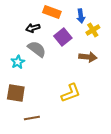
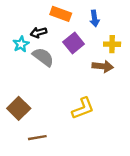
yellow cross: (93, 30) -> (112, 44), moved, turned 32
cyan star: (18, 62) -> (21, 44), moved
brown square: (16, 93) -> (19, 108), turned 36

